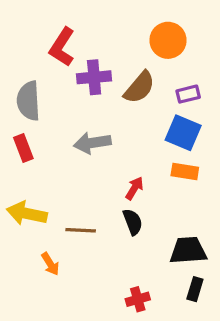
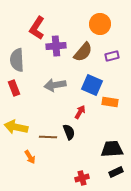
blue square: (183, 133) -> (92, 85), moved
black semicircle: (133, 222) -> (69, 132), moved
black rectangle: (195, 289) -> (116, 172), turned 48

